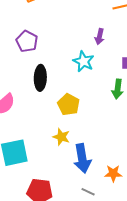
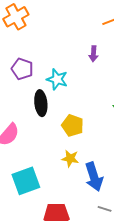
cyan star: (83, 61) -> (57, 79), moved

